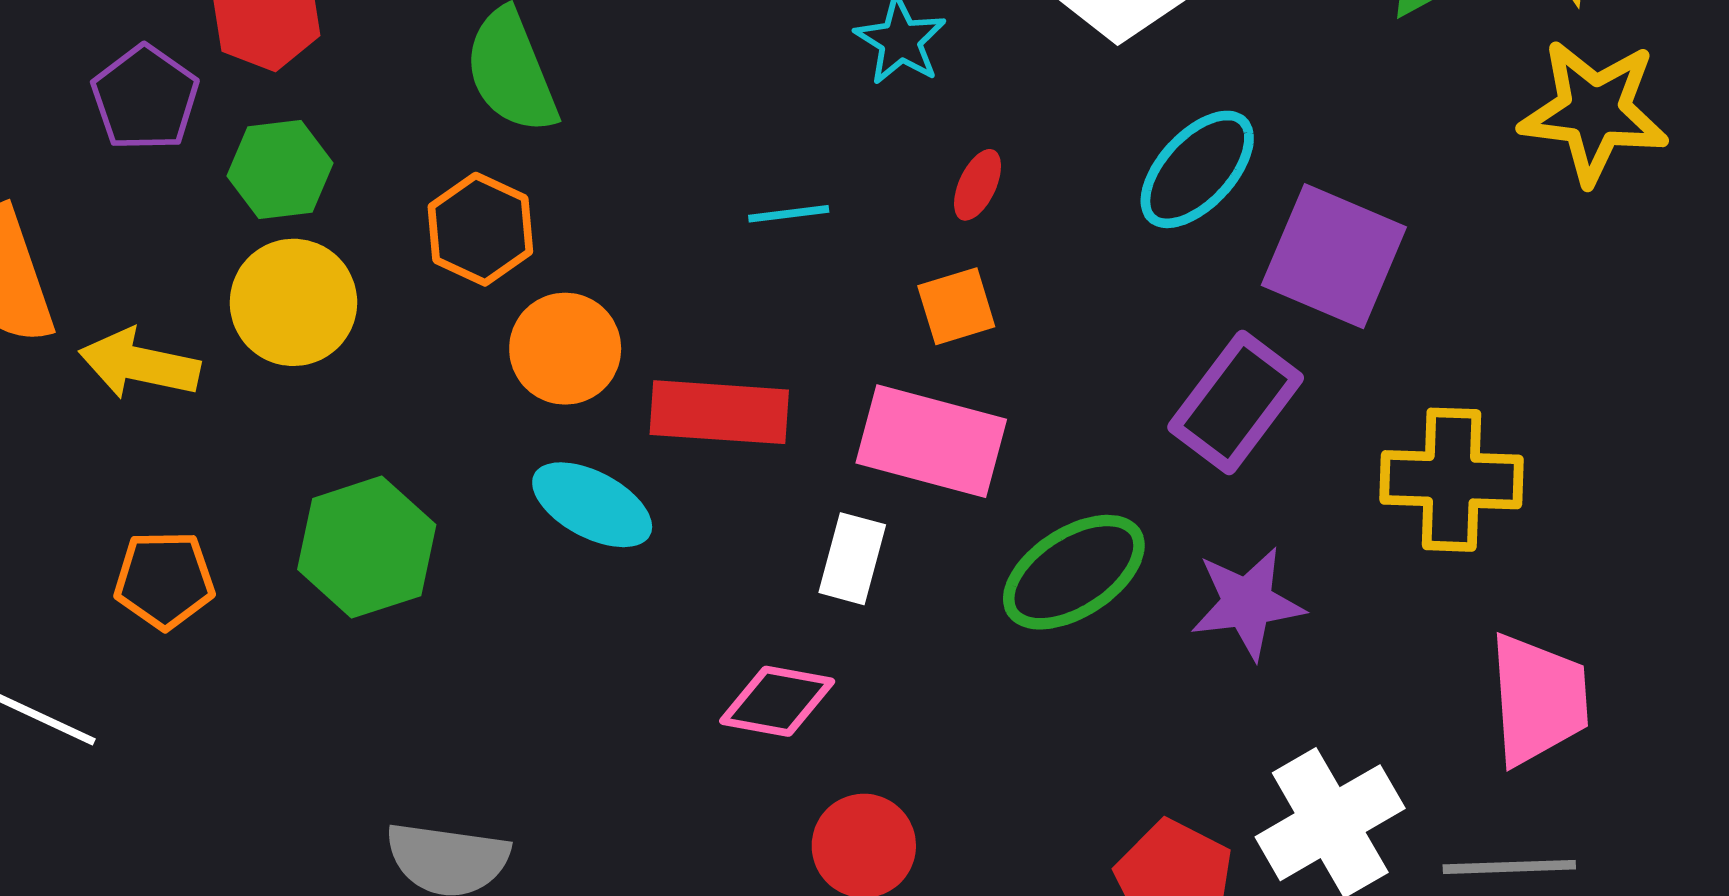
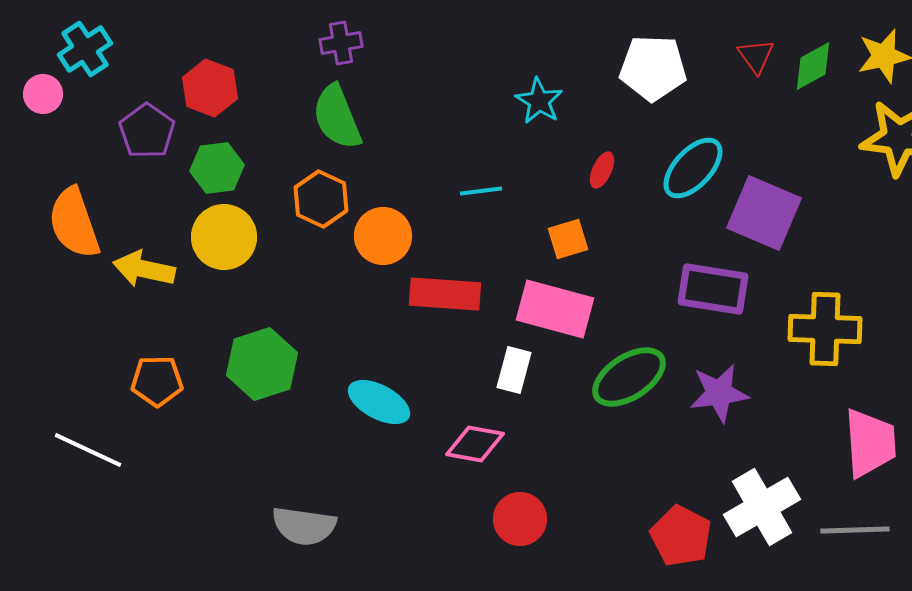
red ellipse: (978, 185) -> (602, 170), moved
orange circle: (565, 349) -> (383, 236), moved
purple rectangle: (1236, 403) -> (713, 289), turned 62
cyan ellipse: (592, 505) -> (379, 402), moved

